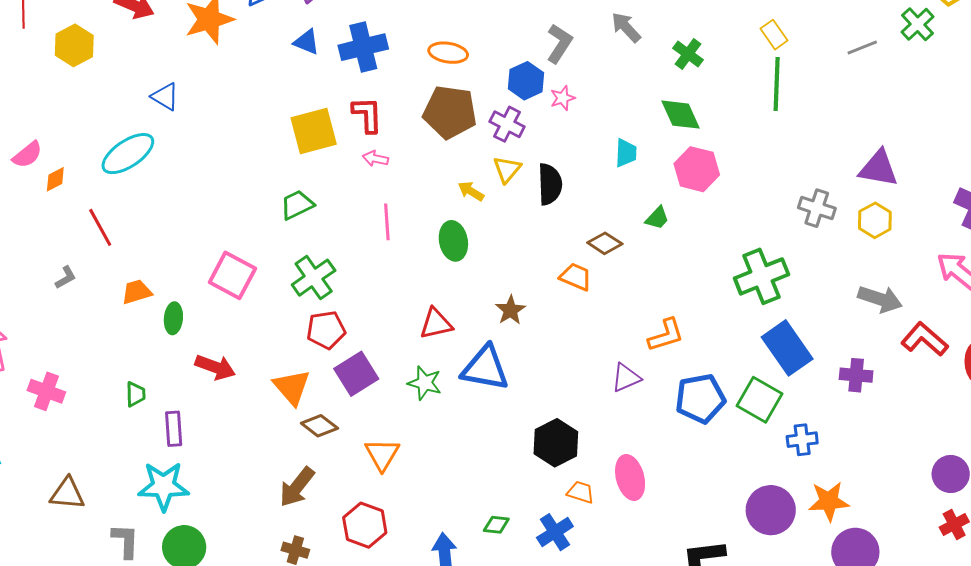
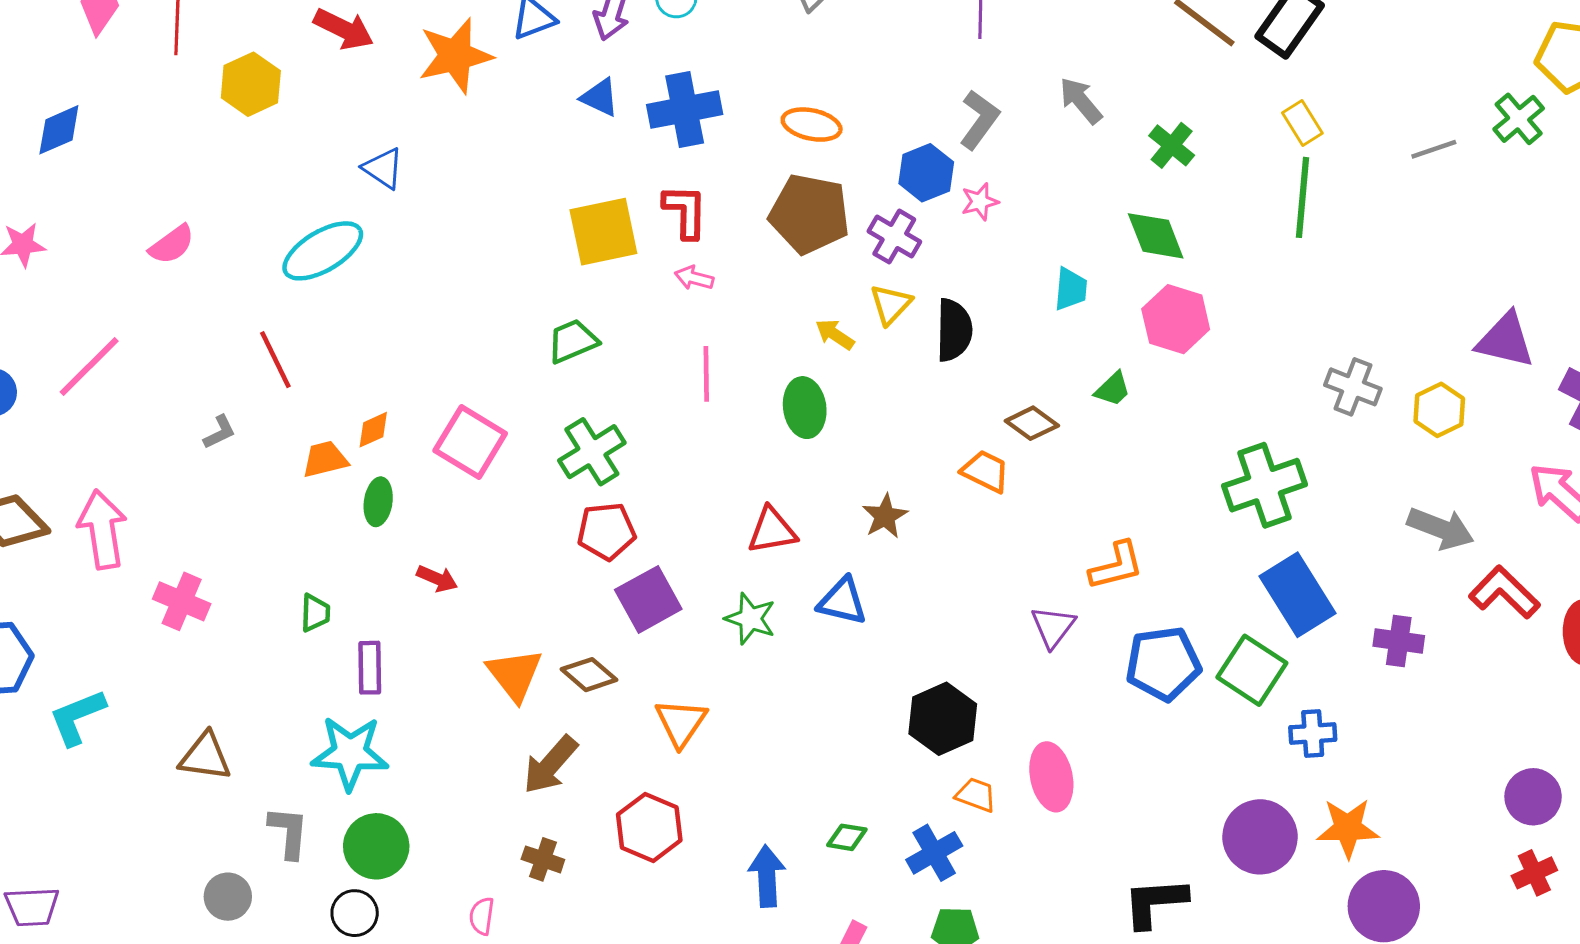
purple triangle: (879, 168) -> (1505, 340), moved
orange diamond: (55, 179) -> (373, 430), moved
red arrow: (215, 367) -> (437, 579), size x0.7
blue triangle: (485, 368) -> (842, 601), size x0.7
purple triangle: (626, 378) -> (1053, 627), turned -32
orange triangle: (292, 387) -> (515, 675), moved

